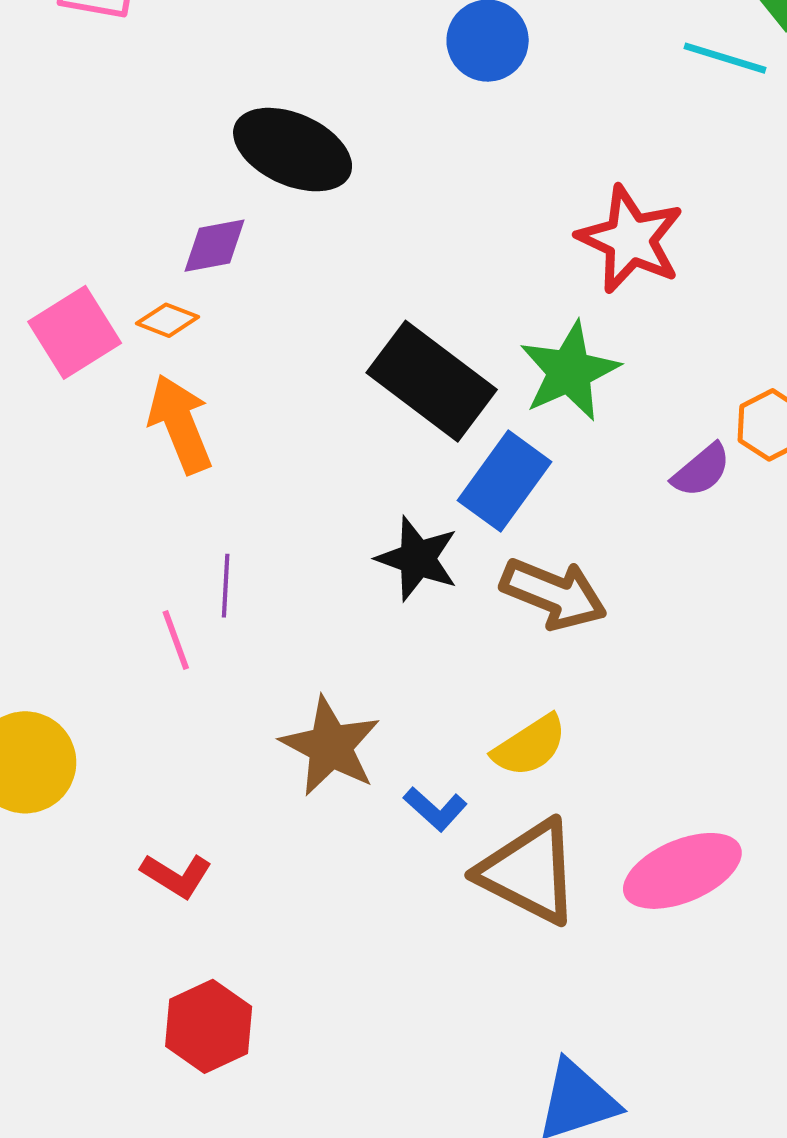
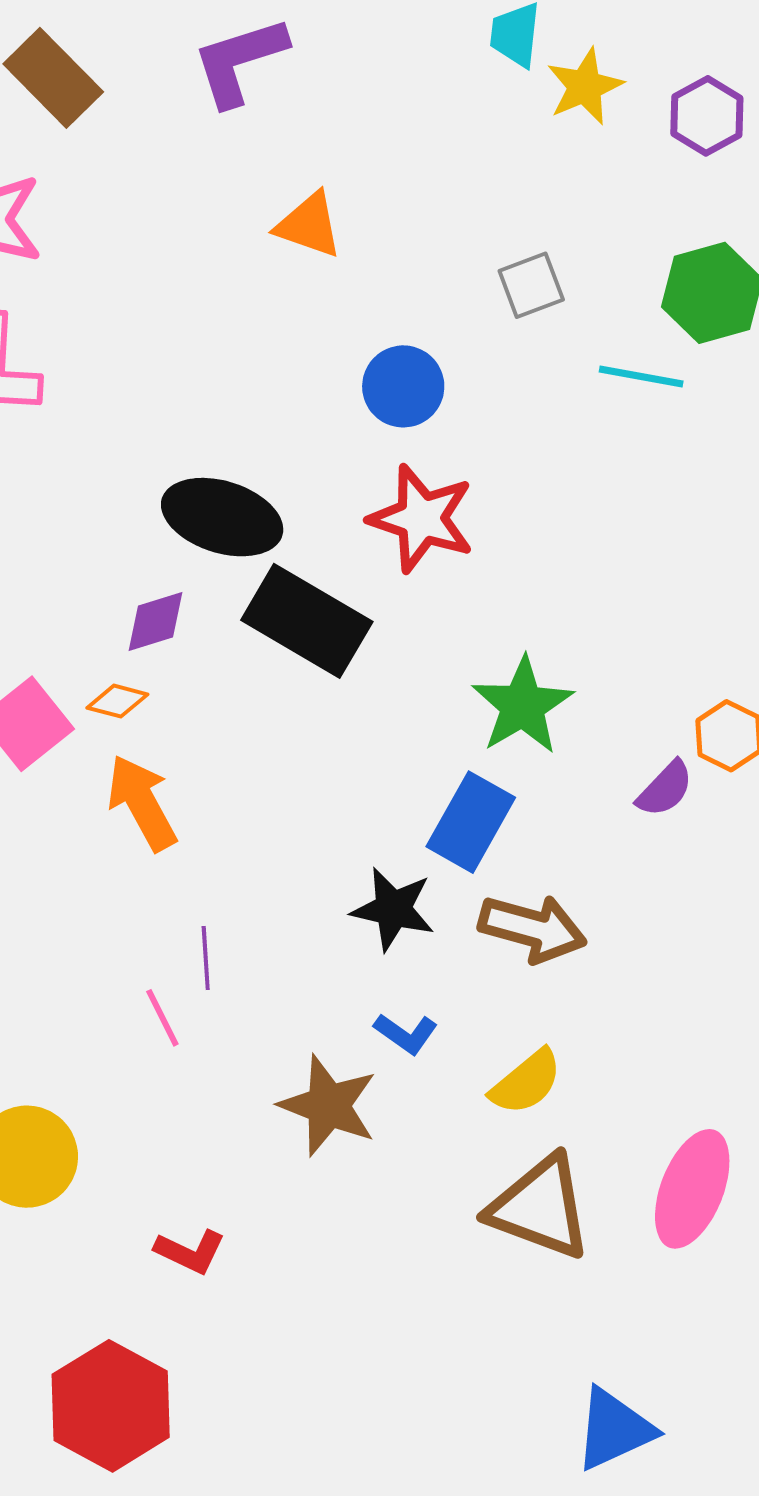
red star: (630, 239) -> (422, 519), moved
black rectangle: (432, 381) -> (307, 621), moved
blue L-shape: (435, 809) -> (406, 1034), moved
pink ellipse: (682, 871) -> (692, 1189), turned -39
red hexagon: (209, 1026) -> (111, 1406), moved, size x1.4

